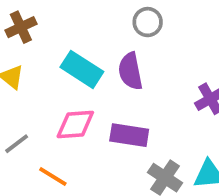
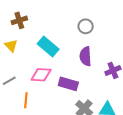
purple semicircle: (130, 71) -> (85, 56), moved
orange line: (53, 176) -> (26, 100), turned 56

